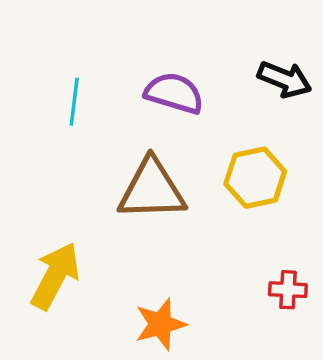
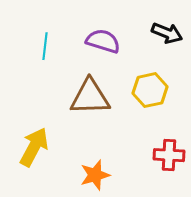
red cross: (288, 290) -> (169, 155), size x1.4

